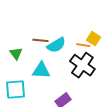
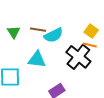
orange line: (83, 45) -> (90, 45), moved
green triangle: (16, 53) -> (14, 32), moved

